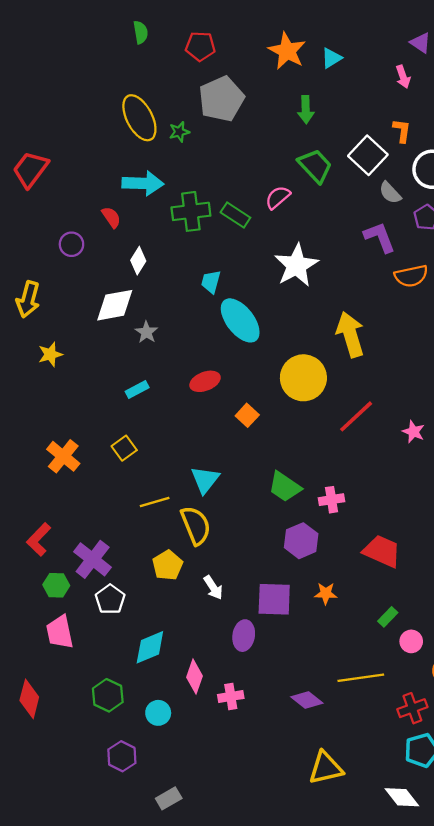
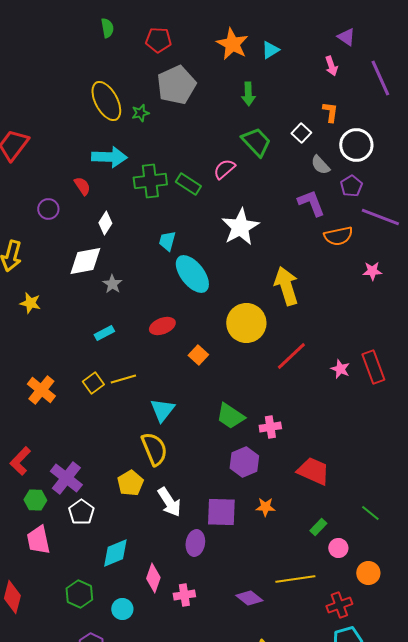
white square: (368, 155) -> (301, 133), size x0.6
yellow star: (50, 354) -> (30, 303), turned 30
yellow line: (155, 502) -> (123, 379), moved
white arrow: (213, 588) -> (169, 502), size x1.4

